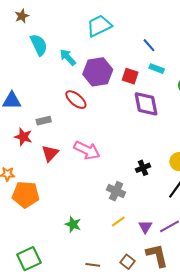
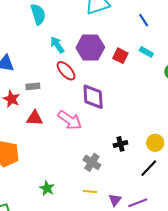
blue line: (149, 45) -> (144, 20), moved
cyan arrow: (68, 57) -> (57, 45), moved
purple diamond: (146, 104) -> (93, 97), moved
red triangle: (50, 153) -> (35, 118), turned 42
yellow line: (118, 222) -> (90, 192), turned 32

